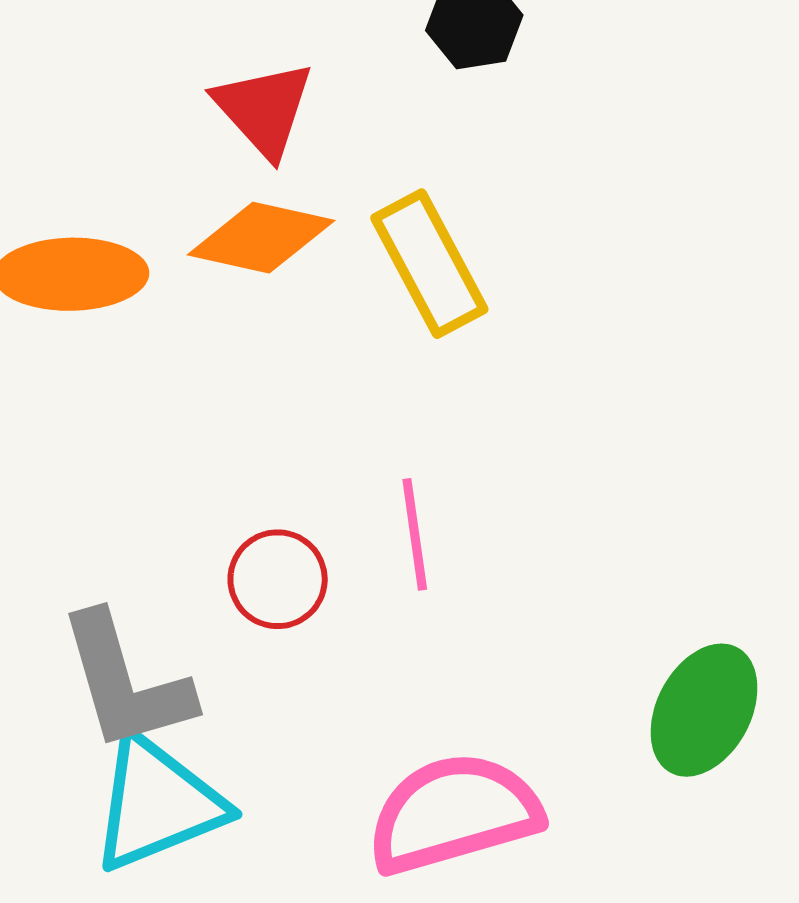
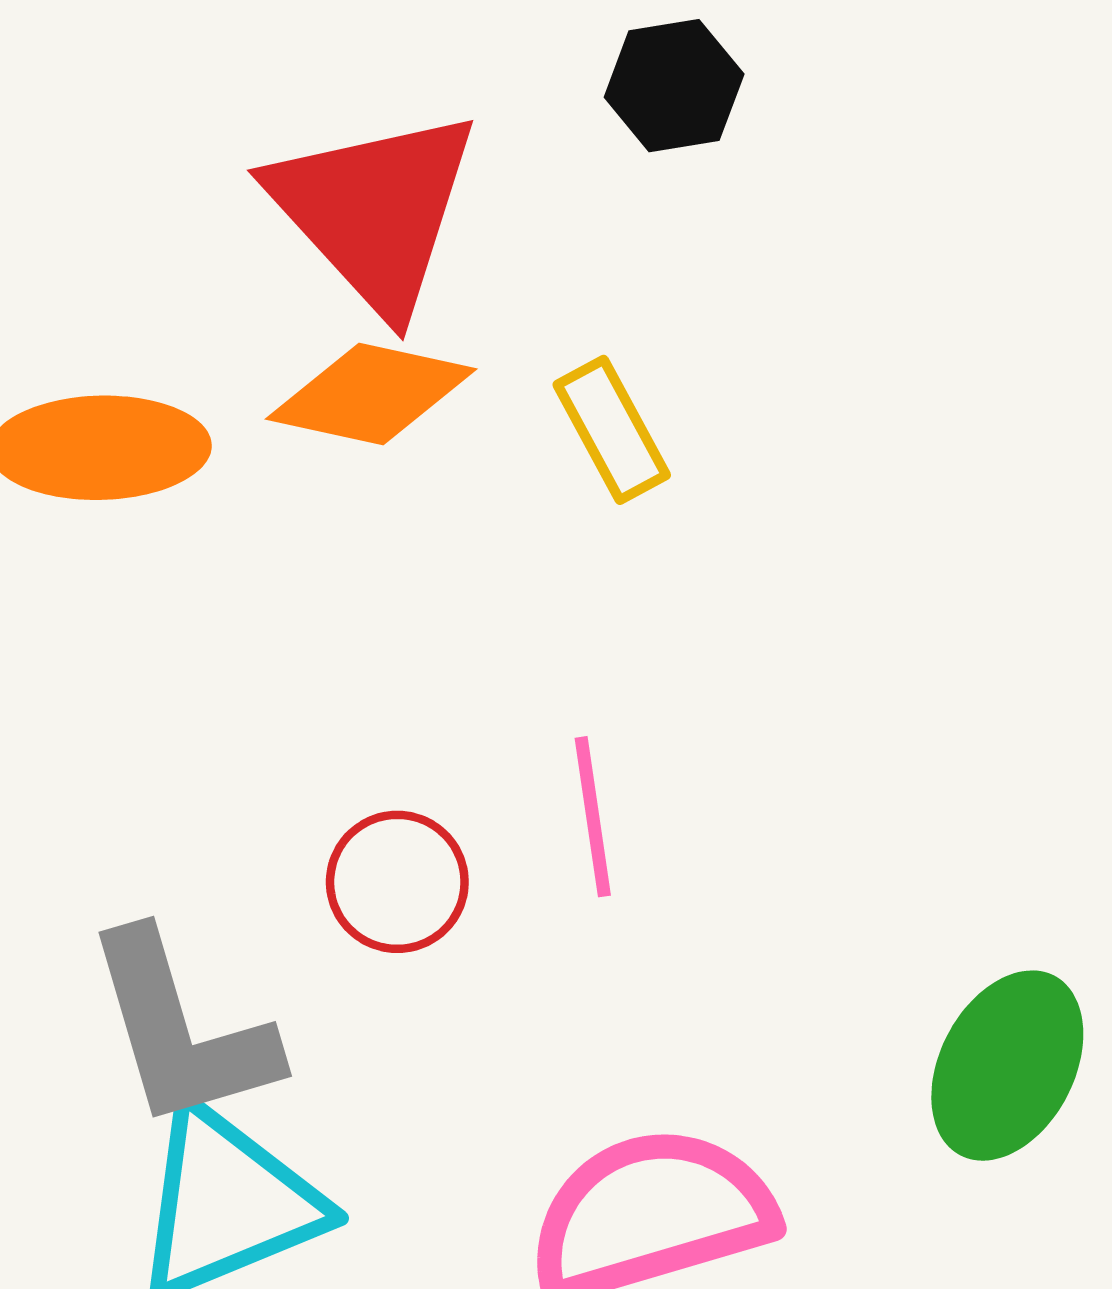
red triangle: (264, 109) -> (374, 210), size x1.5
yellow rectangle: (429, 264) -> (612, 430), size x0.7

